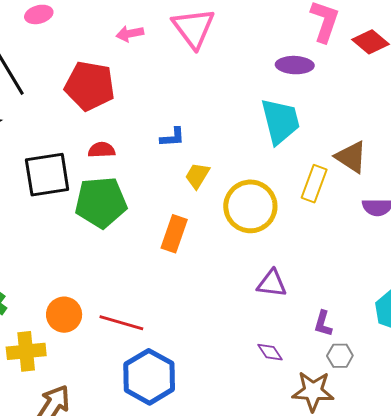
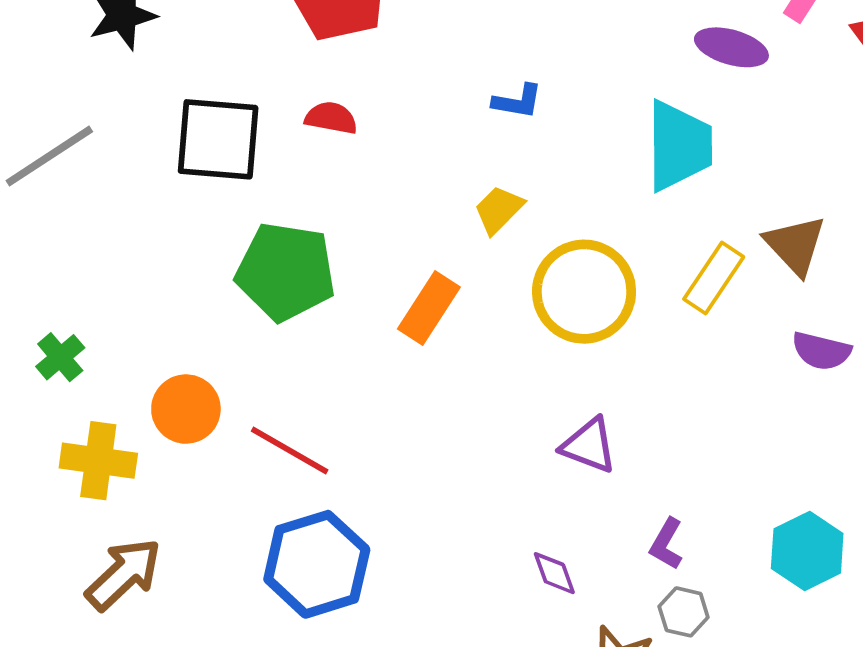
blue L-shape: (173, 137) -> (517, 101), moved
green pentagon: (101, 202) -> (286, 272), moved

